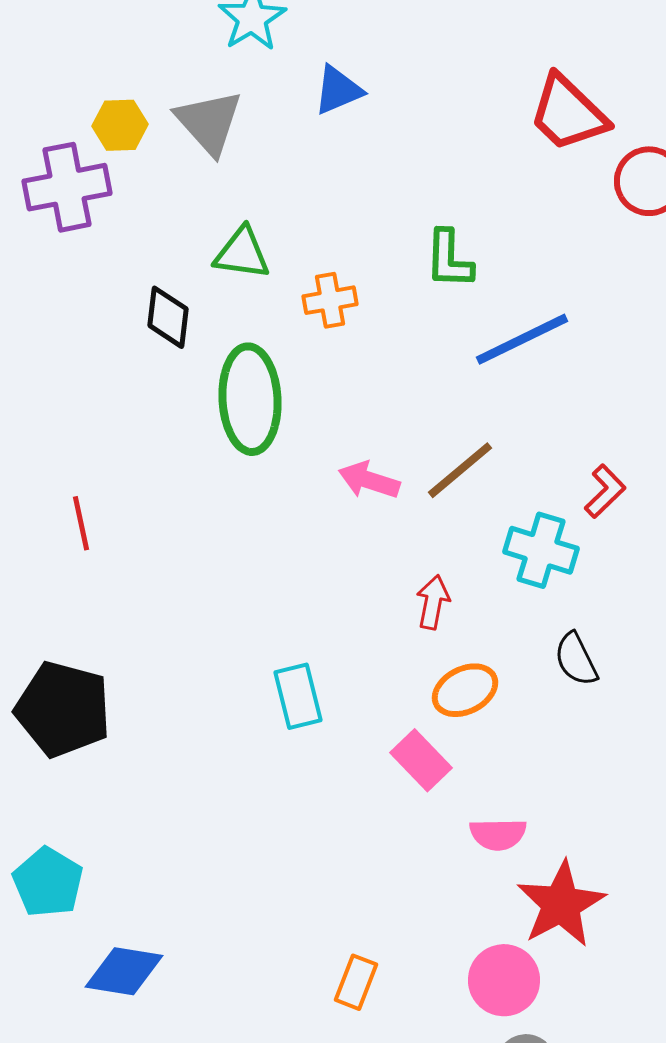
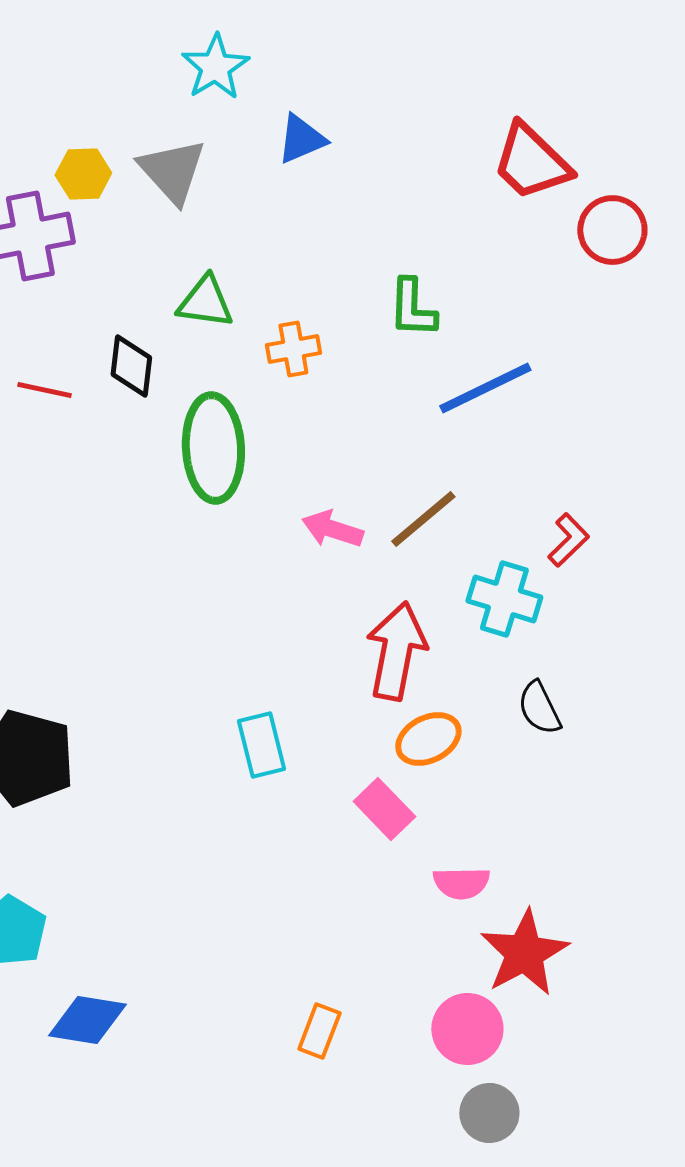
red line: (81, 523) -> (44, 390), moved, turned -66
red arrow: (433, 602) -> (396, 651), size x1.8

